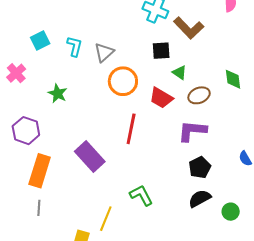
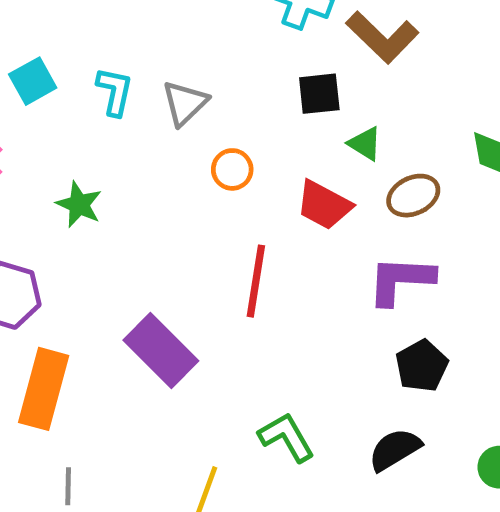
orange circle: (123, 81) -> (232, 169), size x0.6
black semicircle: (200, 199) -> (395, 450), moved
gray line: (39, 208) -> (68, 486), moved

